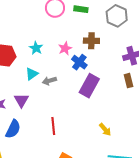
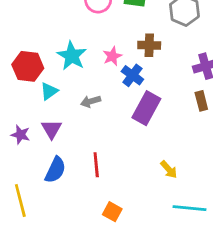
cyan star: (36, 48) -> (72, 56), size x1.5
cyan triangle: (32, 74) -> (49, 91), moved
blue semicircle: (13, 129) -> (55, 170), moved

